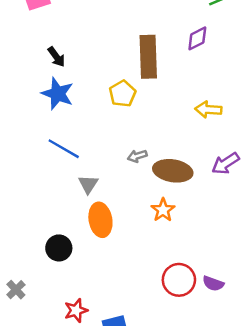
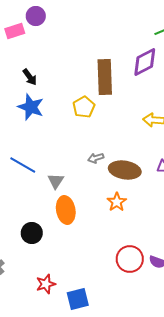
purple diamond: (197, 38) -> (145, 62), size x1.4
blue line: (64, 149) -> (23, 165), moved

